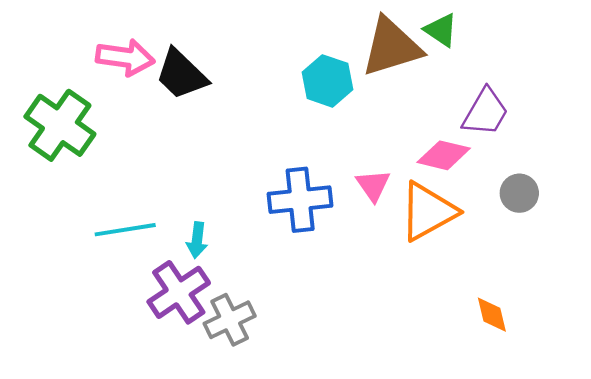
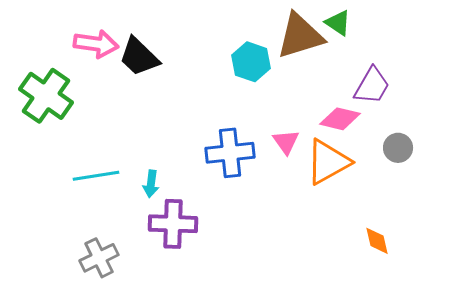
purple cross: (179, 292) -> (173, 224), moved, turned 36
gray cross: (230, 320) -> (99, 258), moved

